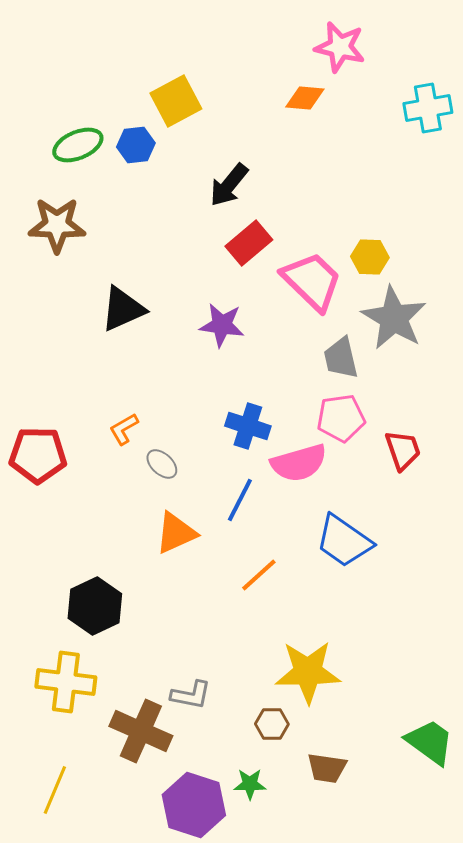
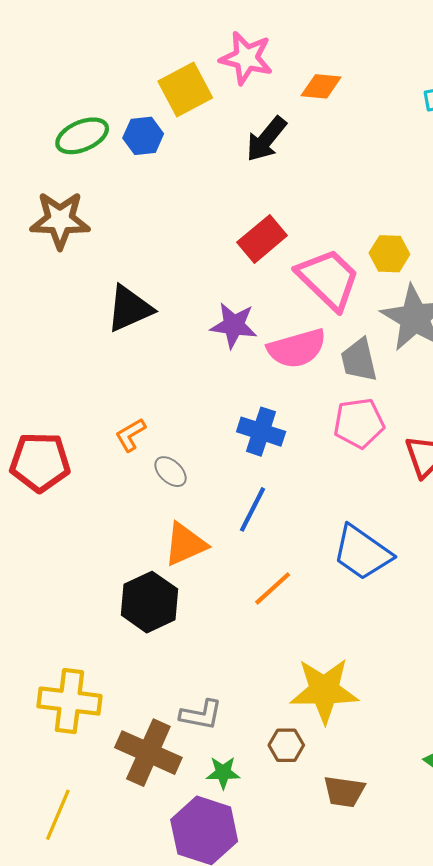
pink star: (340, 47) -> (246, 58), moved
black arrow: (229, 185) -> (266, 139), moved
pink semicircle: (299, 463) -> (297, 348), moved
black hexagon: (95, 606) -> (149, 602), moved
green star: (250, 784) -> (223, 773), moved

